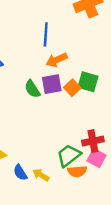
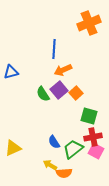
green square: (88, 82) -> (89, 116), moved
purple square: (52, 84) -> (59, 90), turned -30
orange semicircle: (77, 171) -> (64, 173), moved
blue semicircle: (20, 173) -> (54, 142), moved

